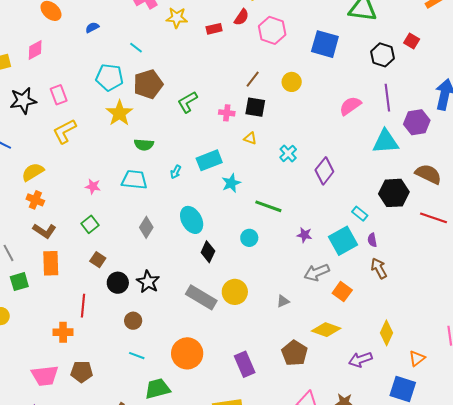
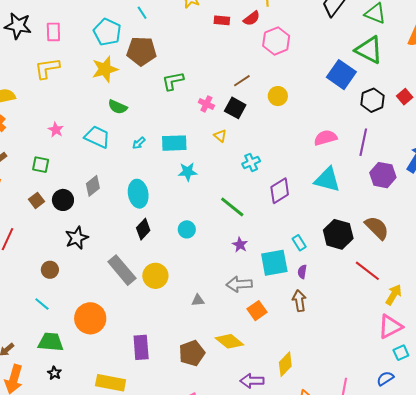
blue square: (325, 44) -> (341, 75), moved
cyan triangle: (385, 142) -> (327, 180), moved
green line: (268, 206) -> (232, 207), moved
green square: (90, 224) -> (41, 165), turned 30
black circle: (118, 283) -> (63, 200), moved

